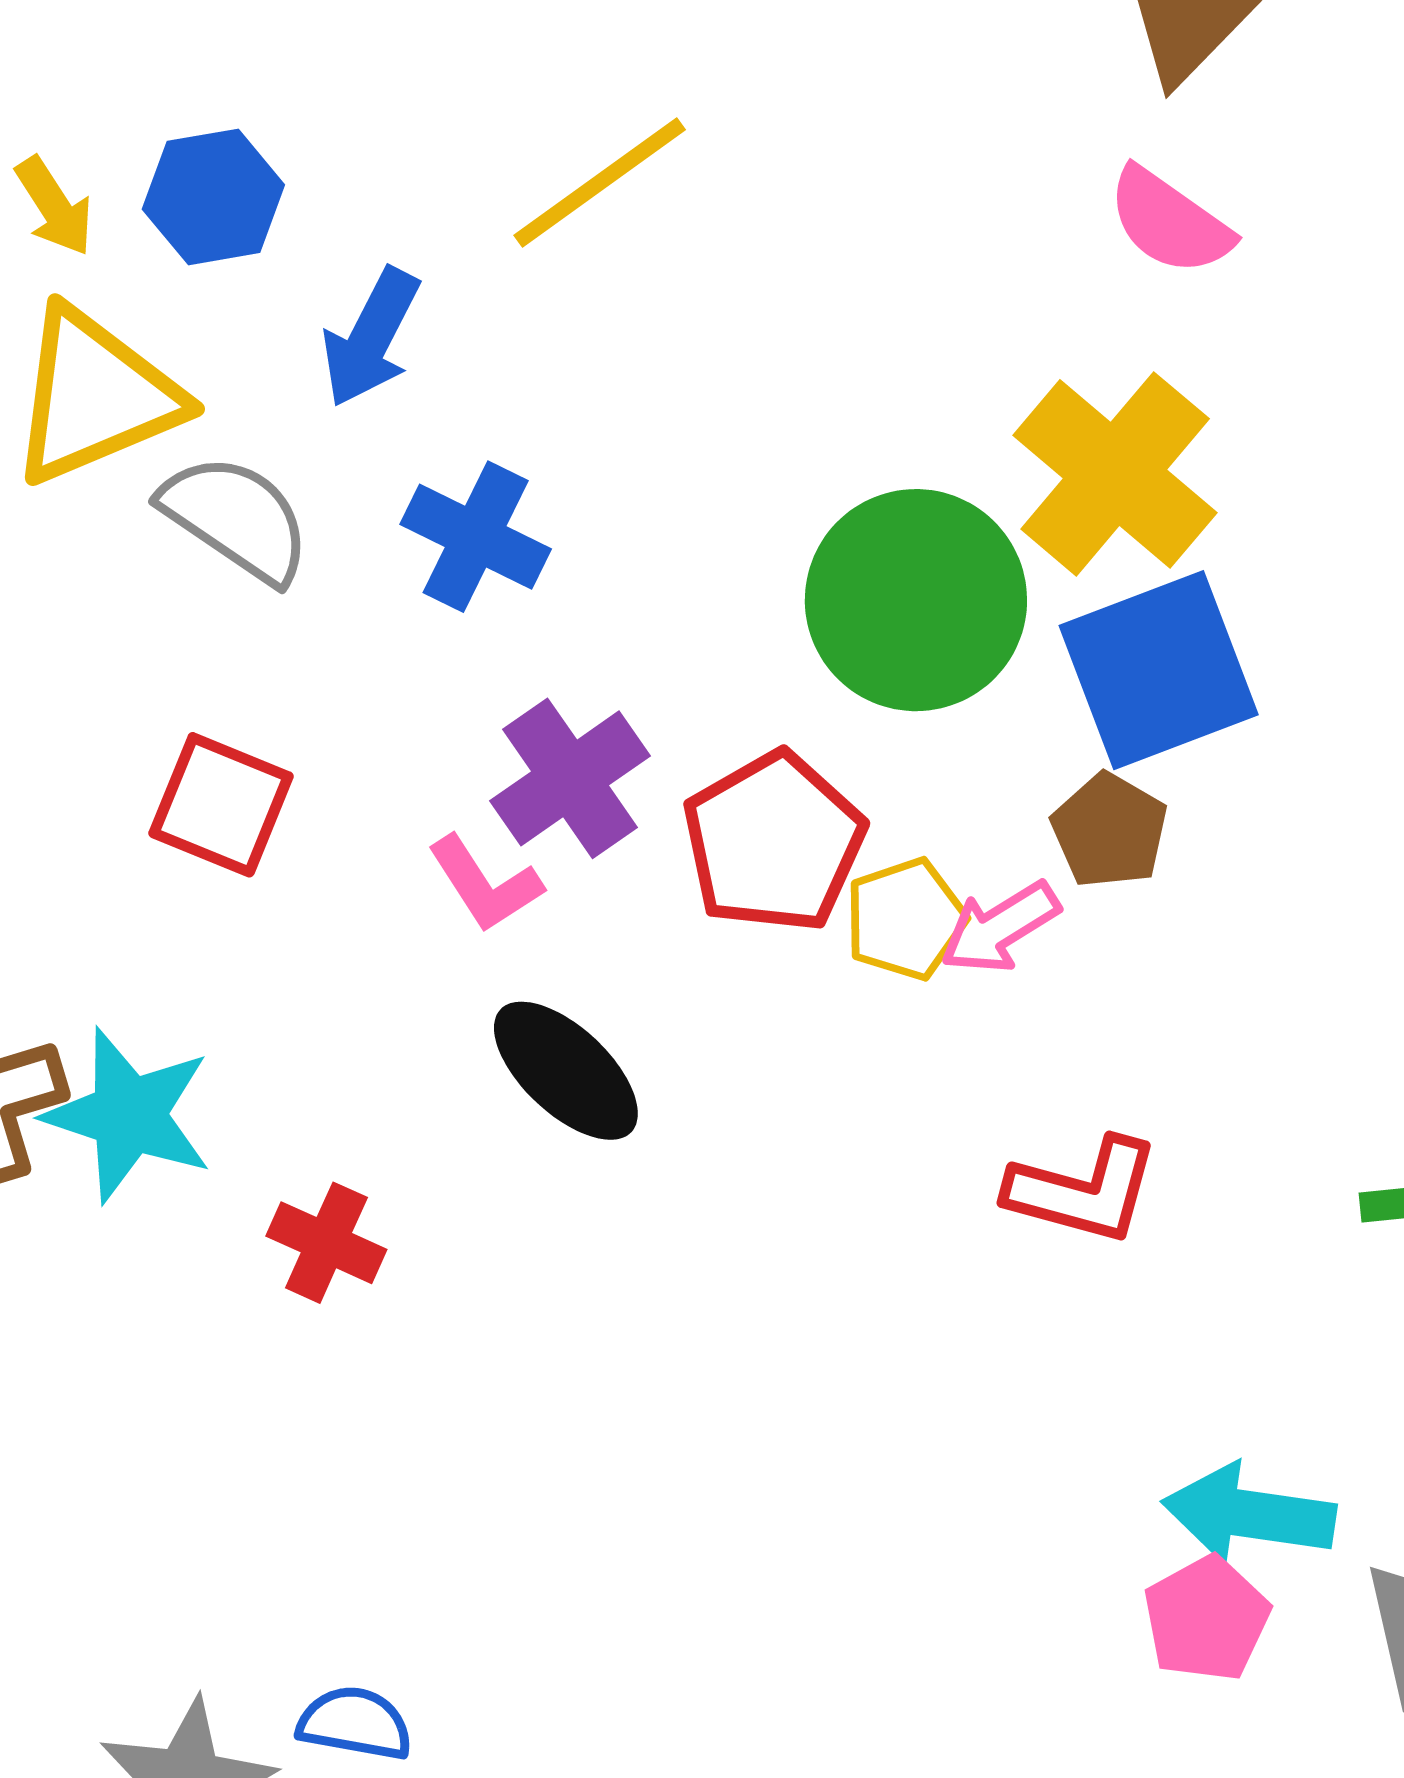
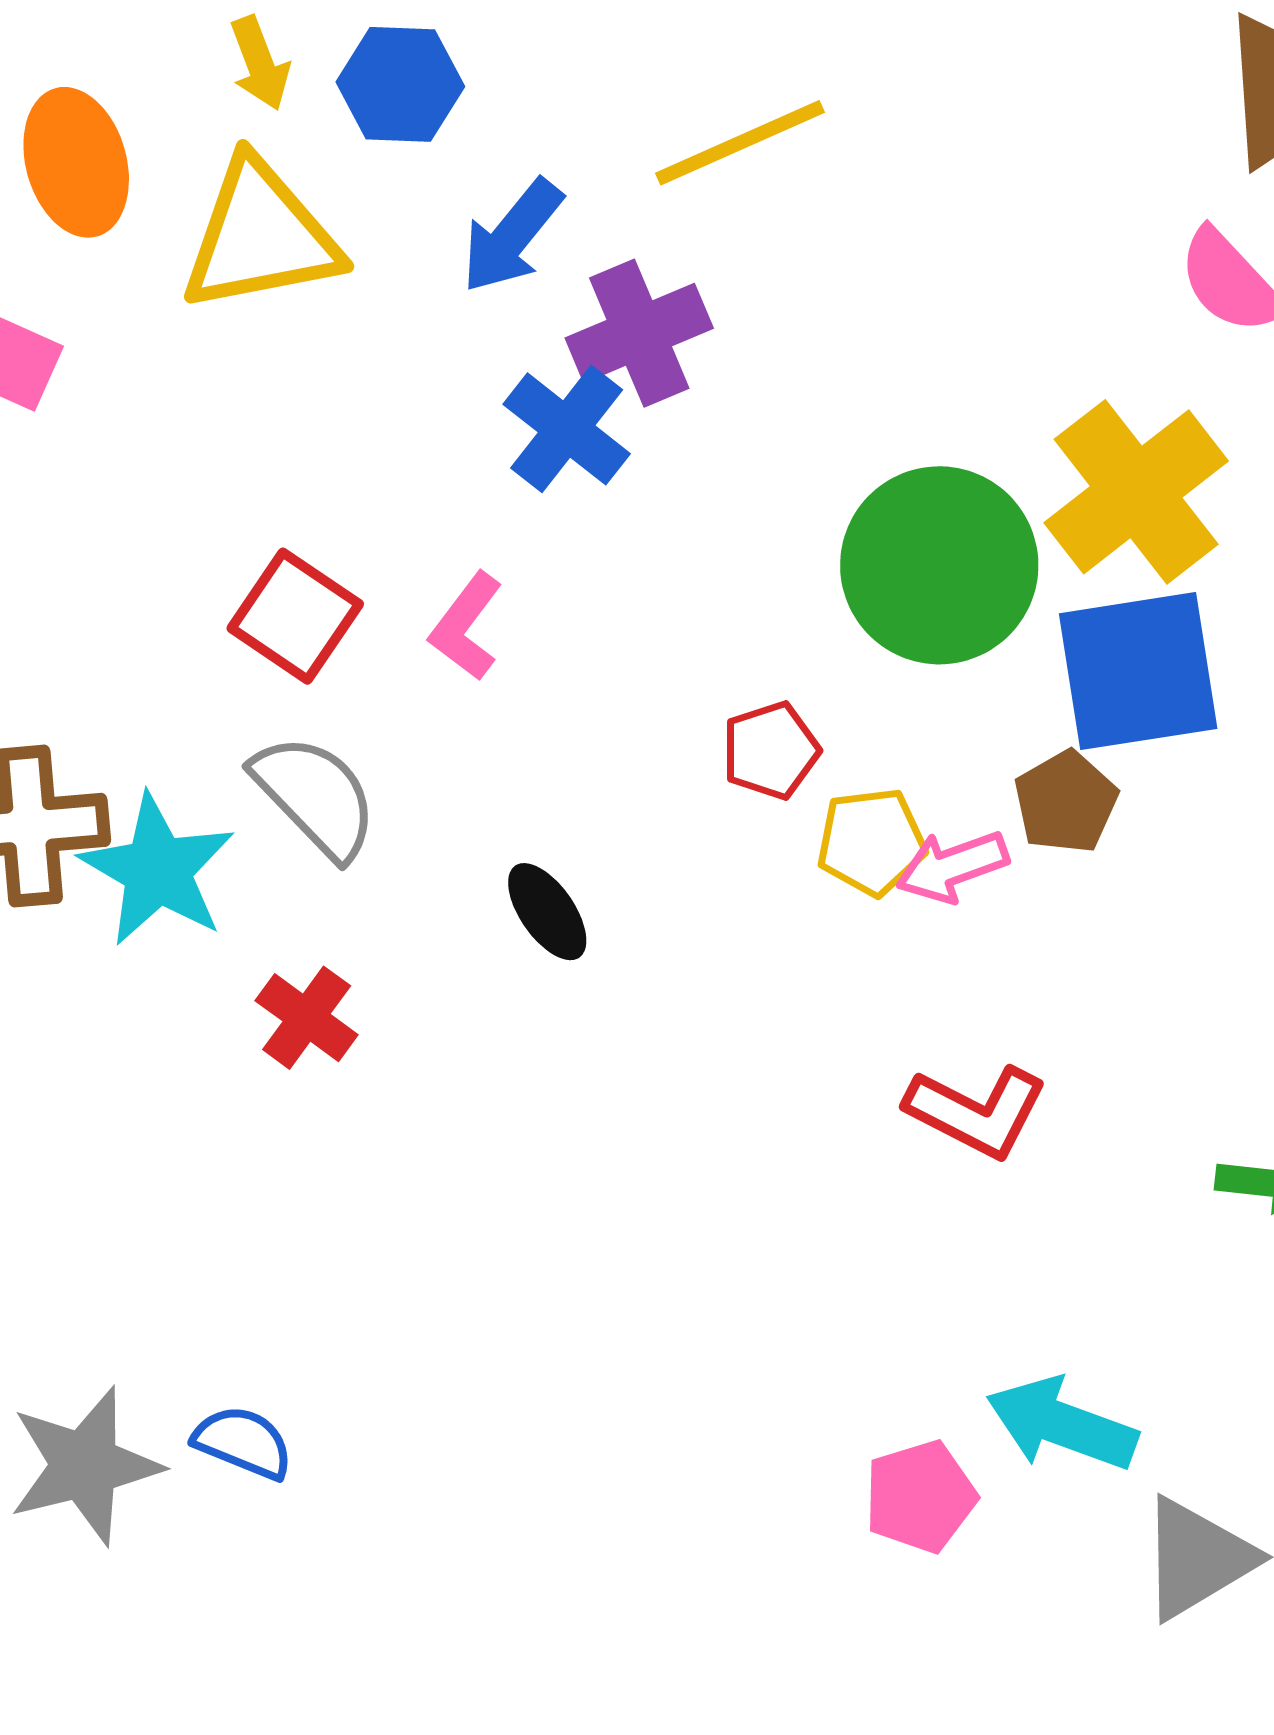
gray semicircle: (236, 518) -> (315, 796), moved
purple cross: (570, 778) -> (639, 333), moved
red pentagon: (774, 842) -> (771, 750), size x0.6
pink L-shape: (485, 884) -> (466, 626), moved, turned 58
black ellipse: (566, 1071) -> (547, 912), size x0.7
pink pentagon: (1207, 1619) -> (920, 1497), moved

